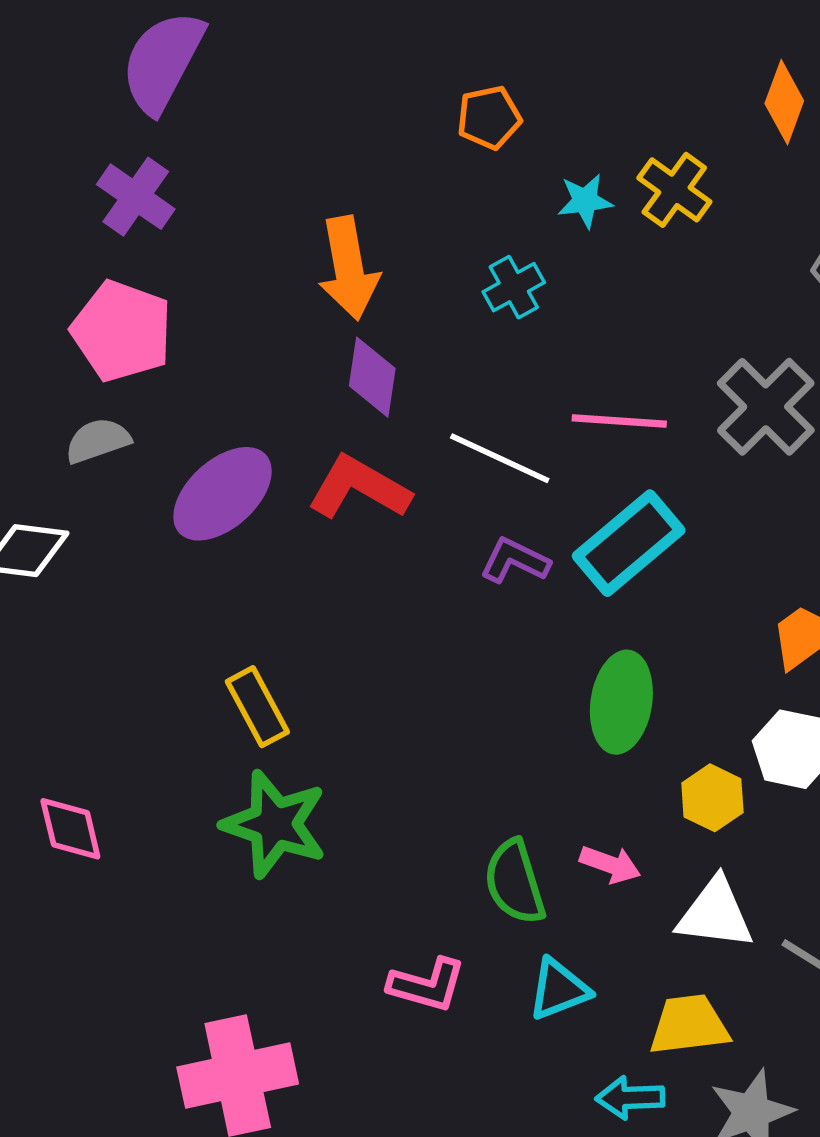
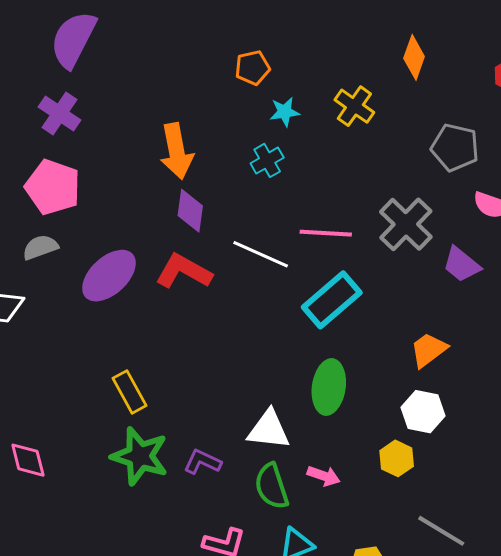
cyan star: (585, 201) -> (285, 112), moved
purple L-shape: (515, 561) -> (202, 462), moved
yellow hexagon: (712, 798) -> (397, 458), moved
white triangle: (715, 914) -> (269, 430), moved

